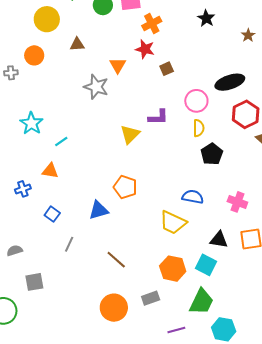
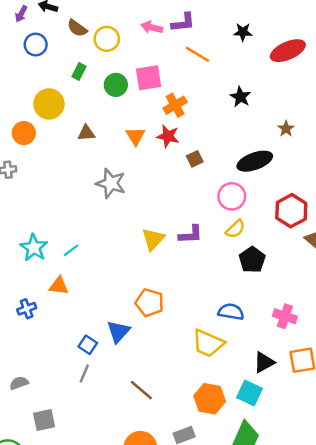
brown star: (248, 35) -> (286, 129), moved
orange circle: (34, 55) -> (24, 133), moved
orange triangle: (118, 65) -> (135, 136), moved
black ellipse: (230, 82) -> (255, 161), moved
purple L-shape: (158, 117) -> (191, 234), moved
cyan star: (31, 123) -> (34, 248), moved
yellow semicircle: (199, 128) -> (235, 229), turned 48
blue triangle: (99, 210) -> (118, 331), turned -30
blue square: (52, 214) -> (88, 345), moved
black triangle: (219, 240) -> (264, 362), turned -36

